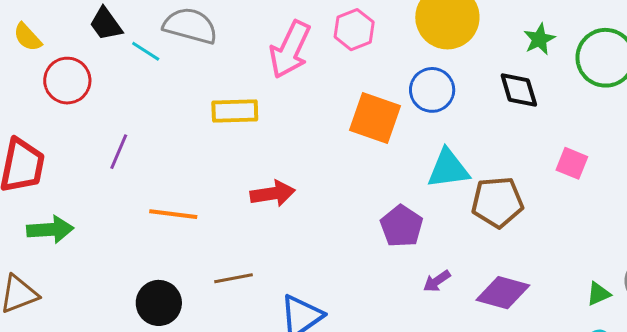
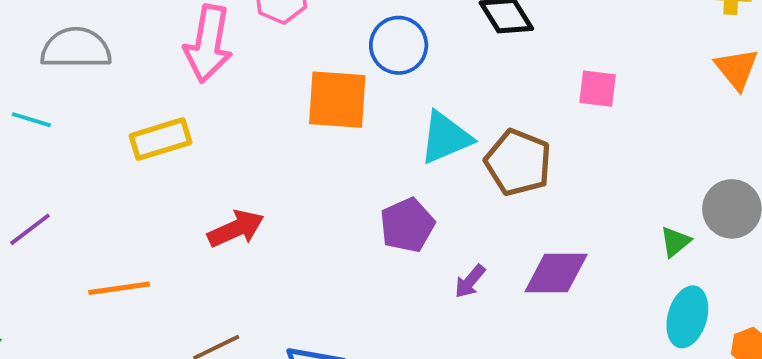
cyan line: (146, 51) -> (31, 120), moved
purple line: (119, 152) -> (30, 229), turned 45
brown pentagon: (497, 202) -> (518, 162), turned -30
purple pentagon: (402, 226) -> (407, 225), turned 30

